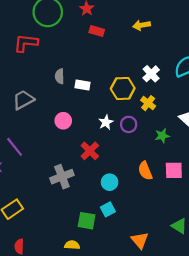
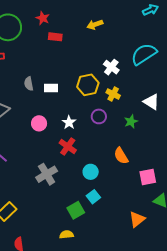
white star: (106, 122) -> (69, 122), moved
pink square: (174, 170) -> (148, 177), moved
green square: (87, 221) -> (76, 210), turned -30
orange triangle: (140, 240) -> (137, 219), moved, turned 42

